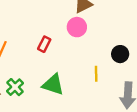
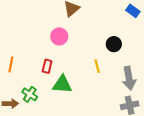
pink circle: (77, 27) -> (59, 36), moved
red rectangle: (44, 44) -> (47, 66), moved

